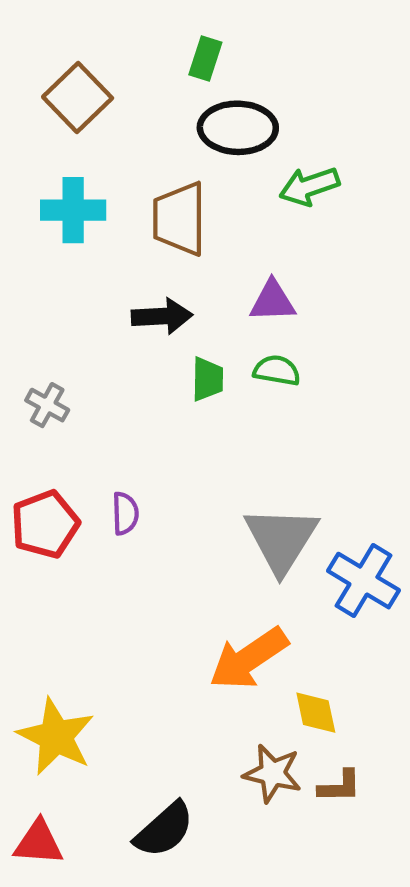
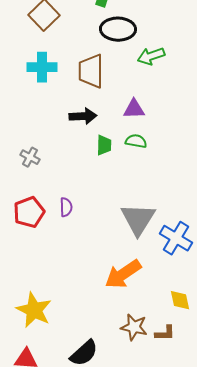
yellow diamond: (316, 713) -> (180, 300), moved

